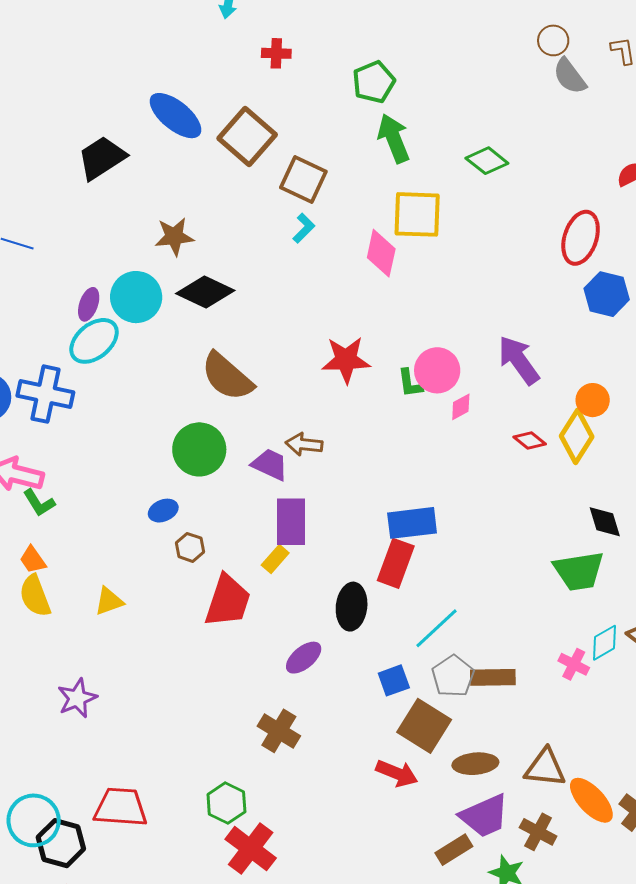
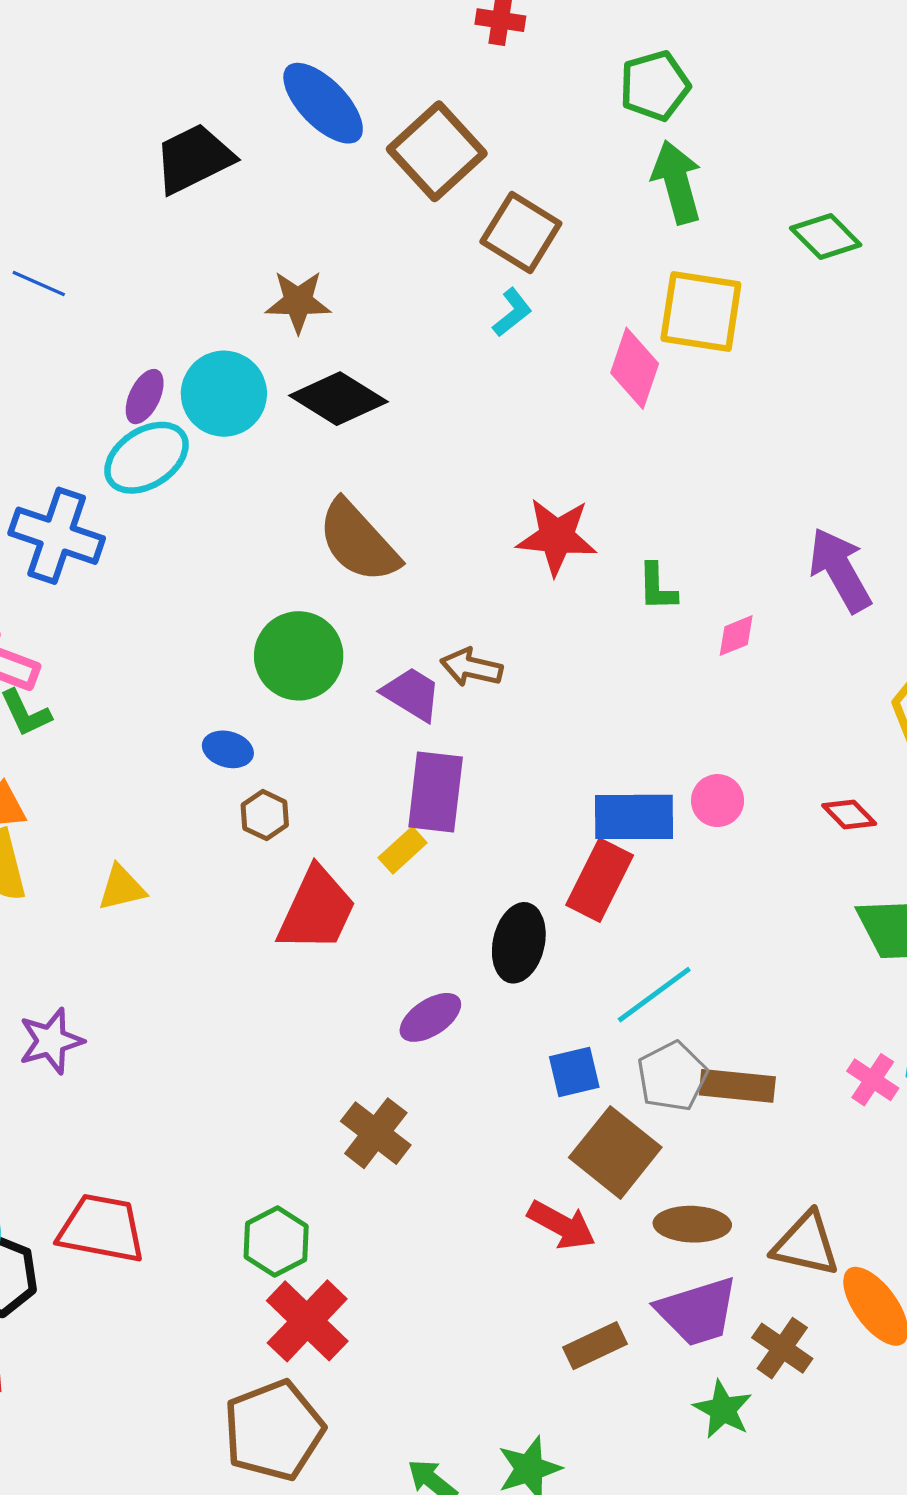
pink circle: (437, 370) -> (718, 801), moved, size x0.7
red diamond: (530, 441) -> (849, 814), moved
blue ellipse: (163, 511) -> (228, 749), turned 32
brown rectangle: (454, 850) -> (595, 1346), moved

